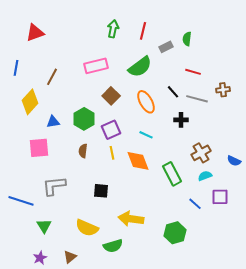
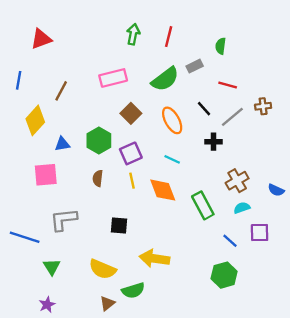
gray rectangle: (166, 47) -> (195, 66), moved
gray line: (197, 99) -> (232, 117), turned -55
green hexagon: (175, 233) -> (224, 275), moved
brown triangle: (70, 257) -> (107, 303), moved

